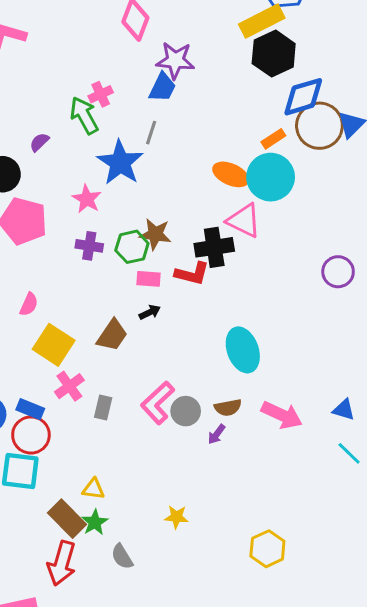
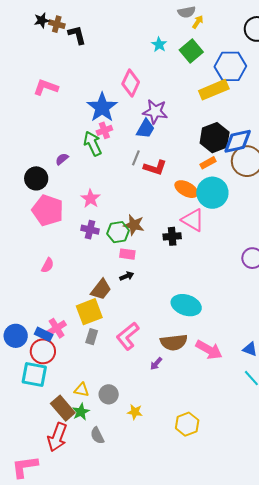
black hexagon: (274, 54) -> (215, 138), moved
orange rectangle: (273, 139) -> (208, 163), moved
blue star: (120, 163) -> (102, 107), moved
black cross: (214, 247) -> (172, 236), size x0.7
red L-shape: (192, 274) -> (155, 168), moved
yellow square: (54, 345) -> (89, 312), moved, turned 32
cyan ellipse: (243, 350) -> (186, 305), turned -56
pink cross: (69, 386) -> (57, 328), moved
brown semicircle: (228, 407) -> (174, 342), size x1.5
gray circle: (186, 411) -> (109, 394), moved
purple arrow: (217, 434) -> (156, 364), moved
yellow hexagon: (267, 549) -> (187, 424), moved

